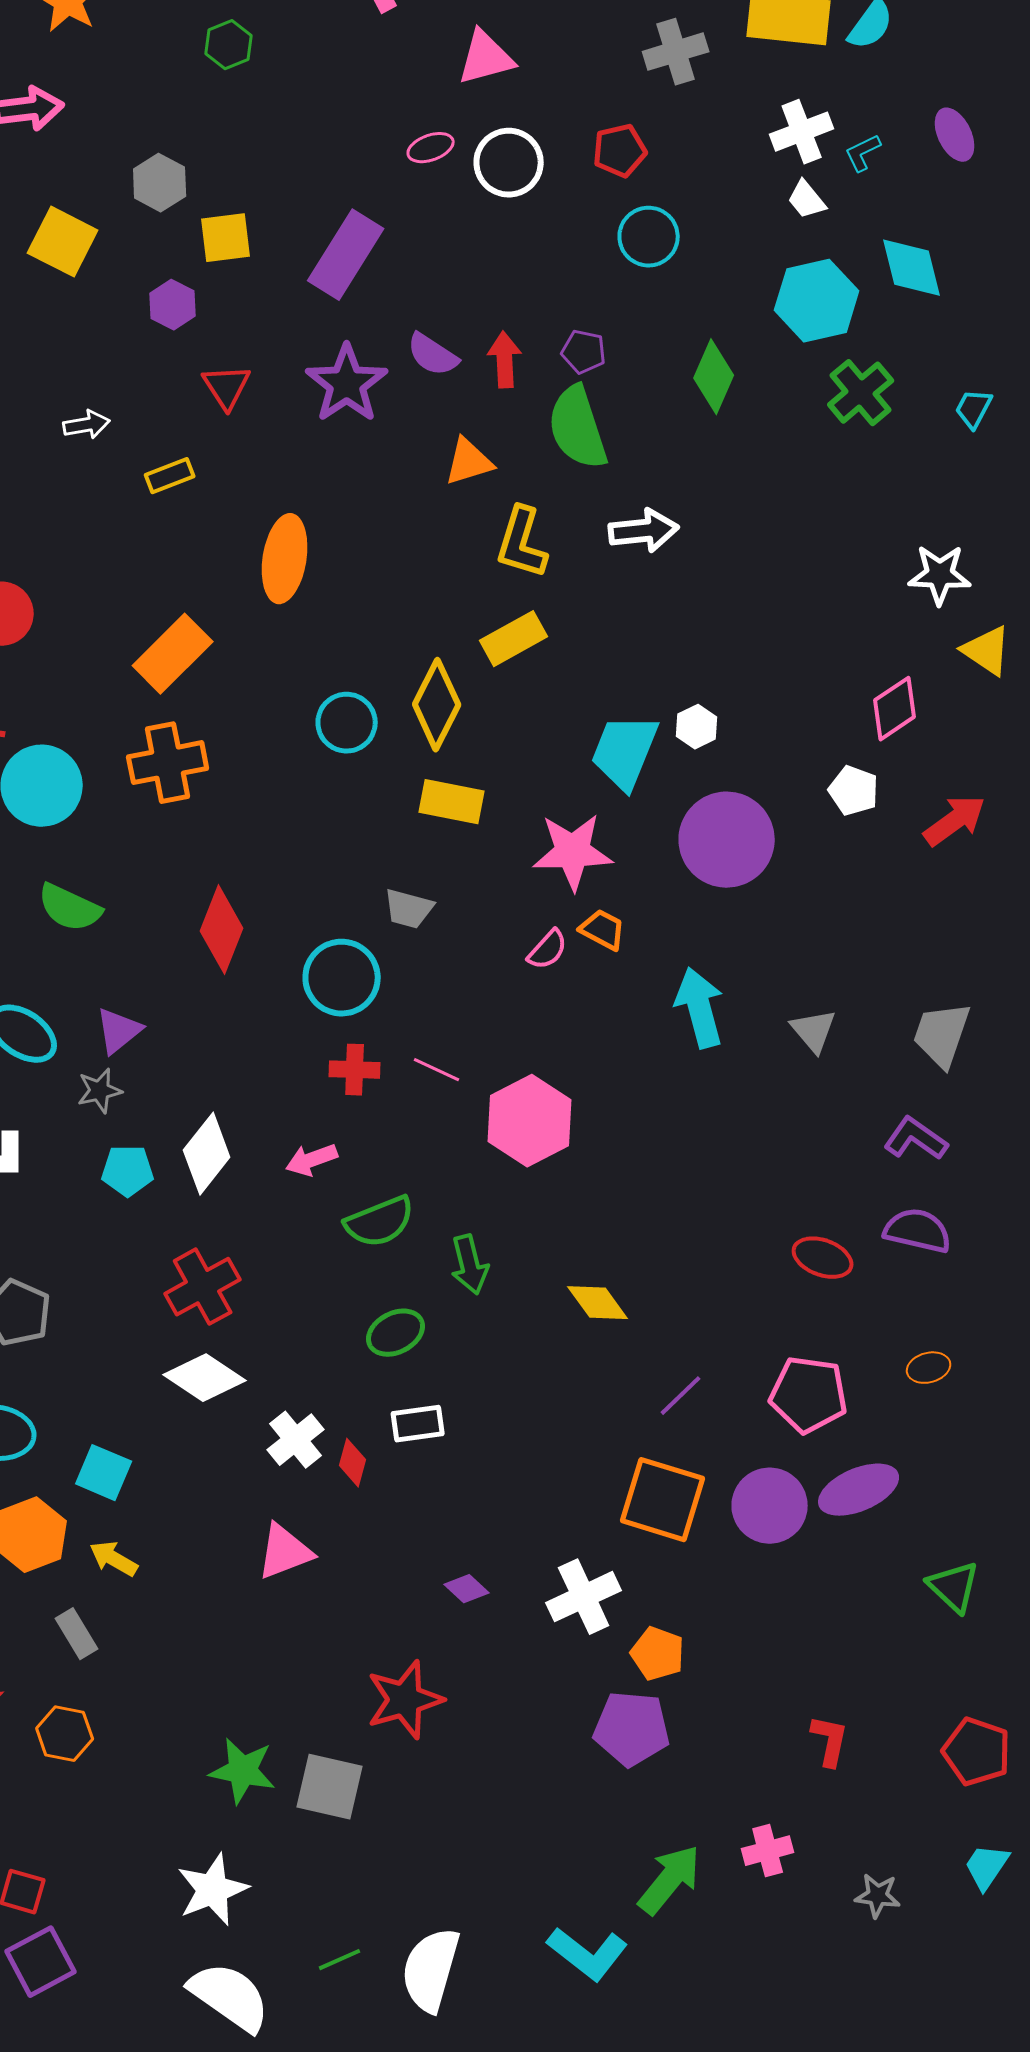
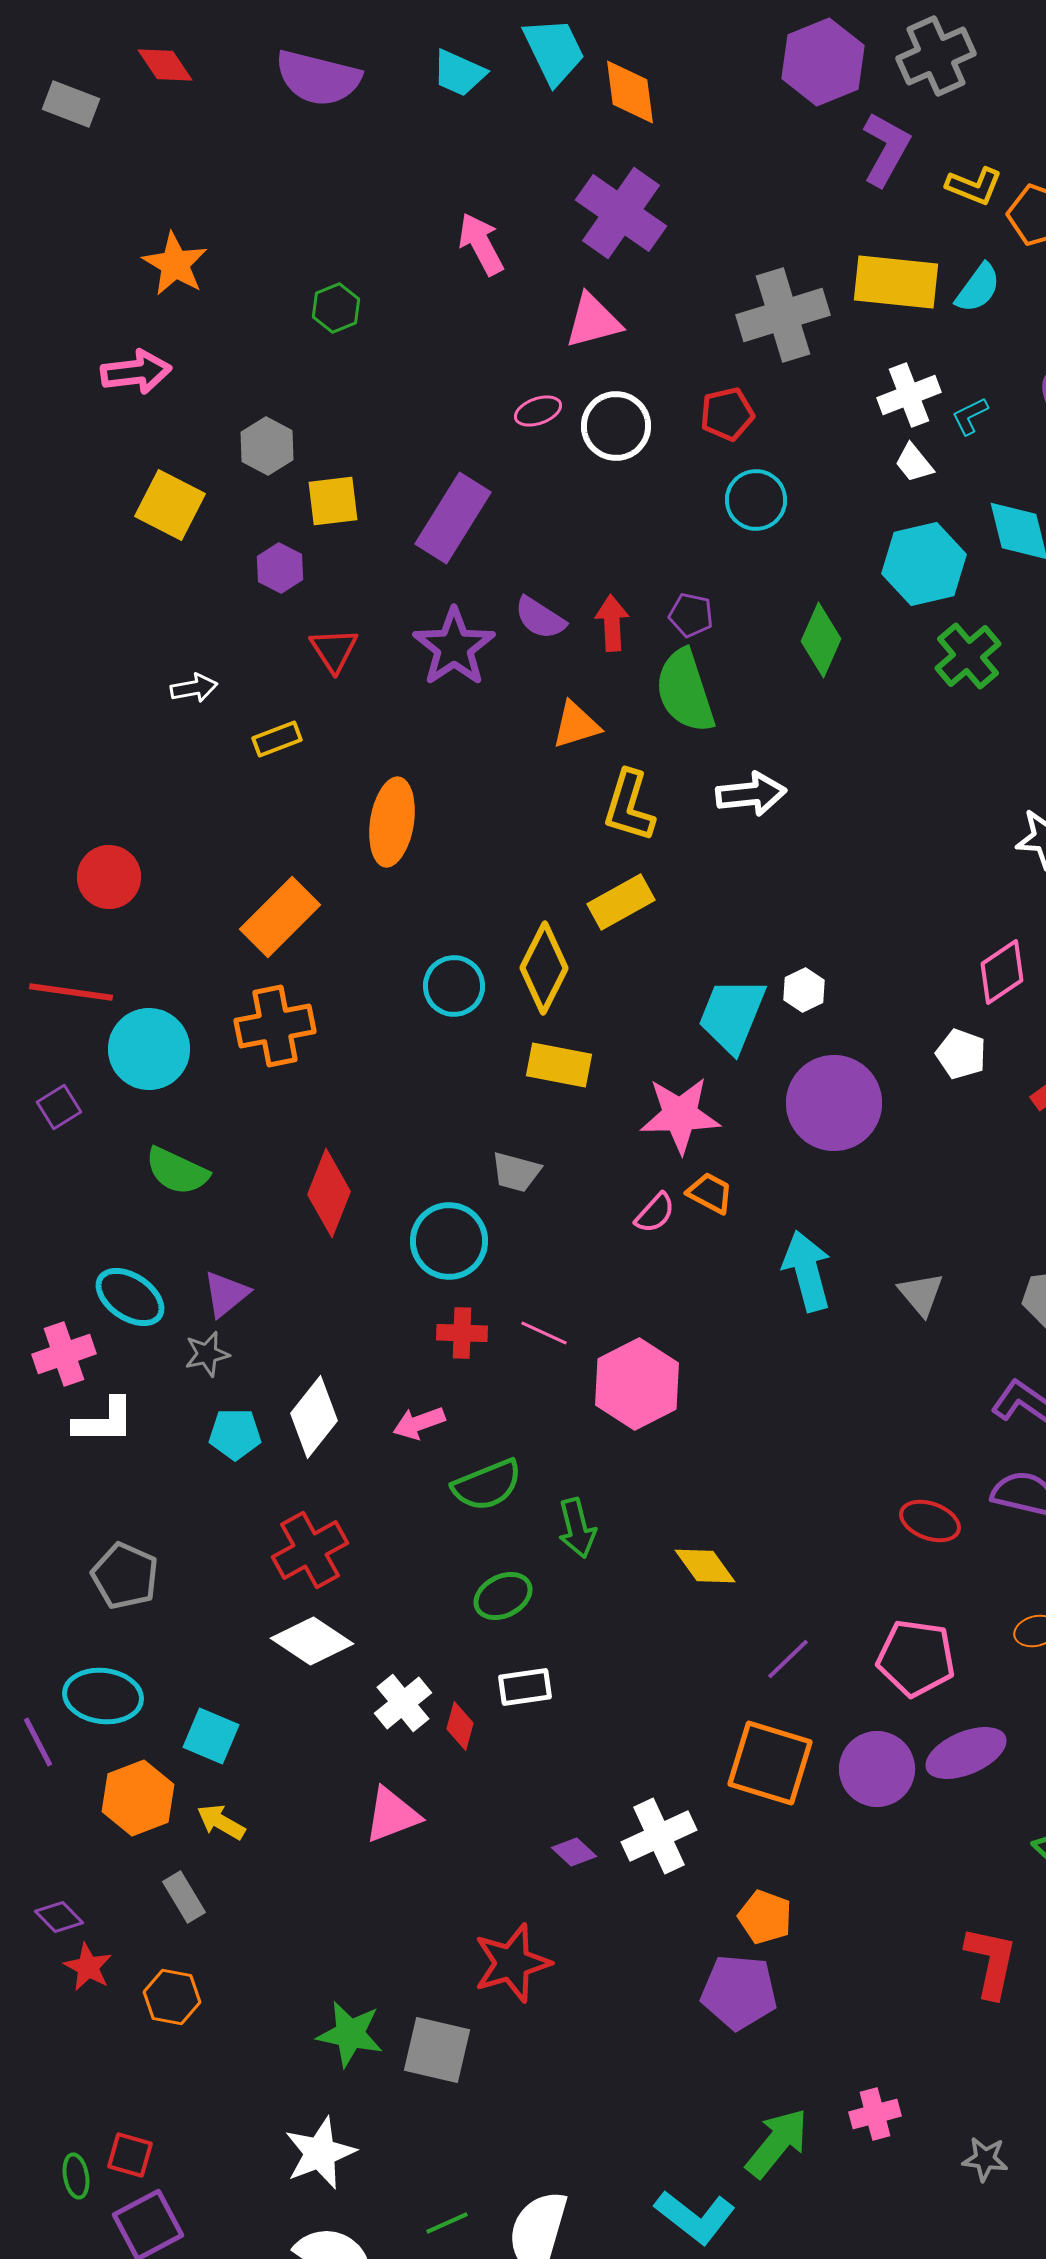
gray cross: (676, 52) -> (783, 315), size x1.4
white cross: (584, 1597) -> (659, 1836), moved
red L-shape: (830, 1741) -> (991, 1962), moved, size x1.4

